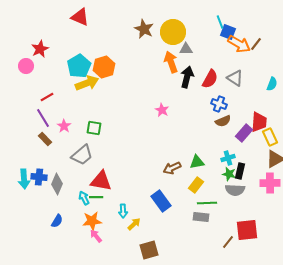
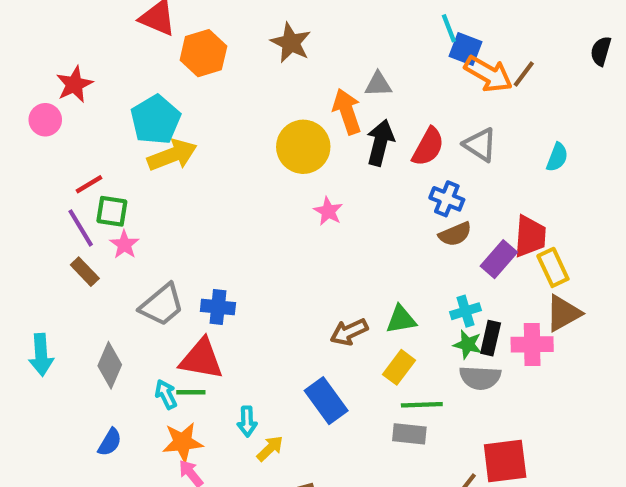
yellow circle: (173, 32) -> (303, 147), moved
orange hexagon: (104, 67) -> (203, 53), moved
green square: (94, 128) -> (112, 211), moved
blue cross: (39, 177) -> (218, 307), moved
pink cross: (270, 183) -> (532, 344), moved

